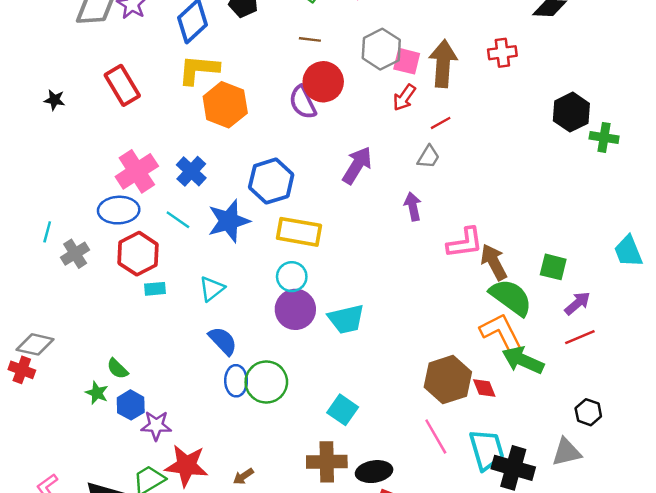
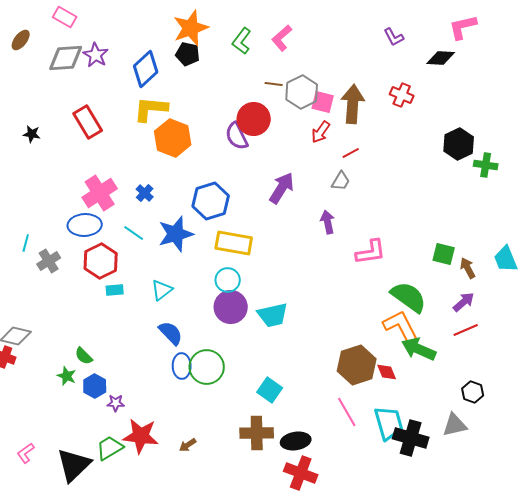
brown line: (310, 39) -> (274, 84), moved
red cross: (502, 53) -> (402, 95), turned 30
blue cross: (191, 171) -> (145, 193), size x0.7
brown arrow: (494, 262) -> (468, 268), moved, size x0.7
green square: (553, 267) -> (444, 254), moved
purple star: (156, 426) -> (116, 403), size x0.7

